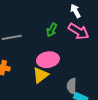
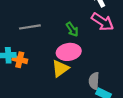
green arrow: (52, 30) -> (72, 29), moved, turned -64

